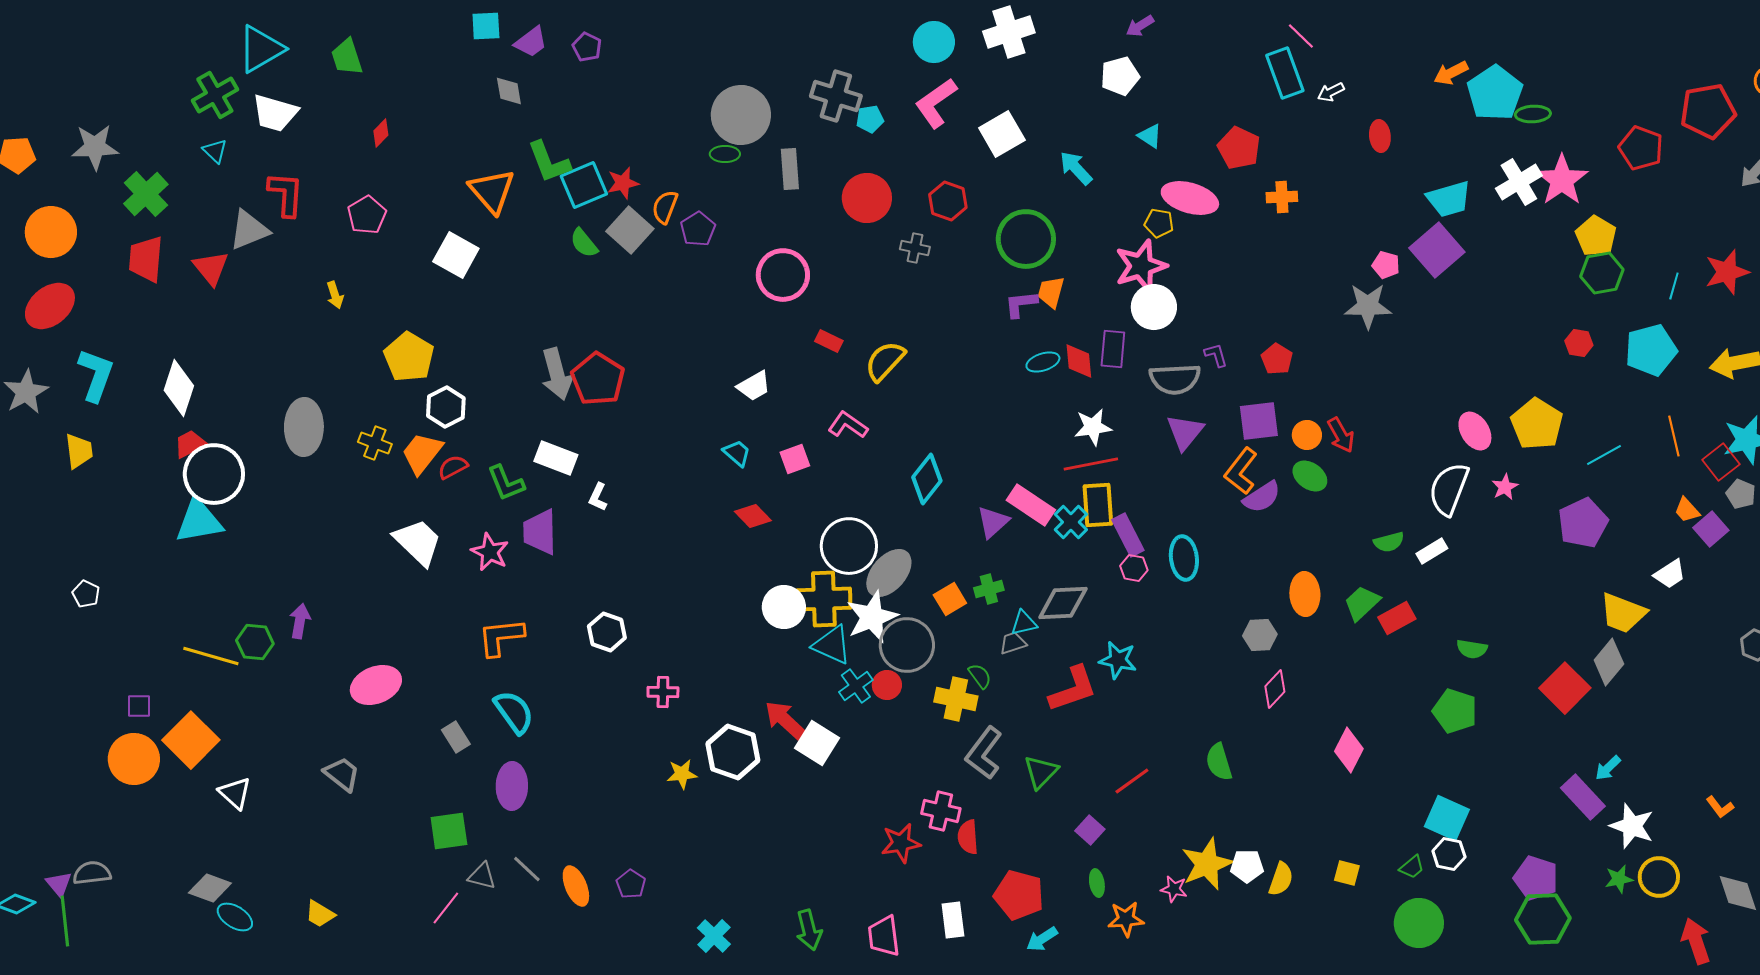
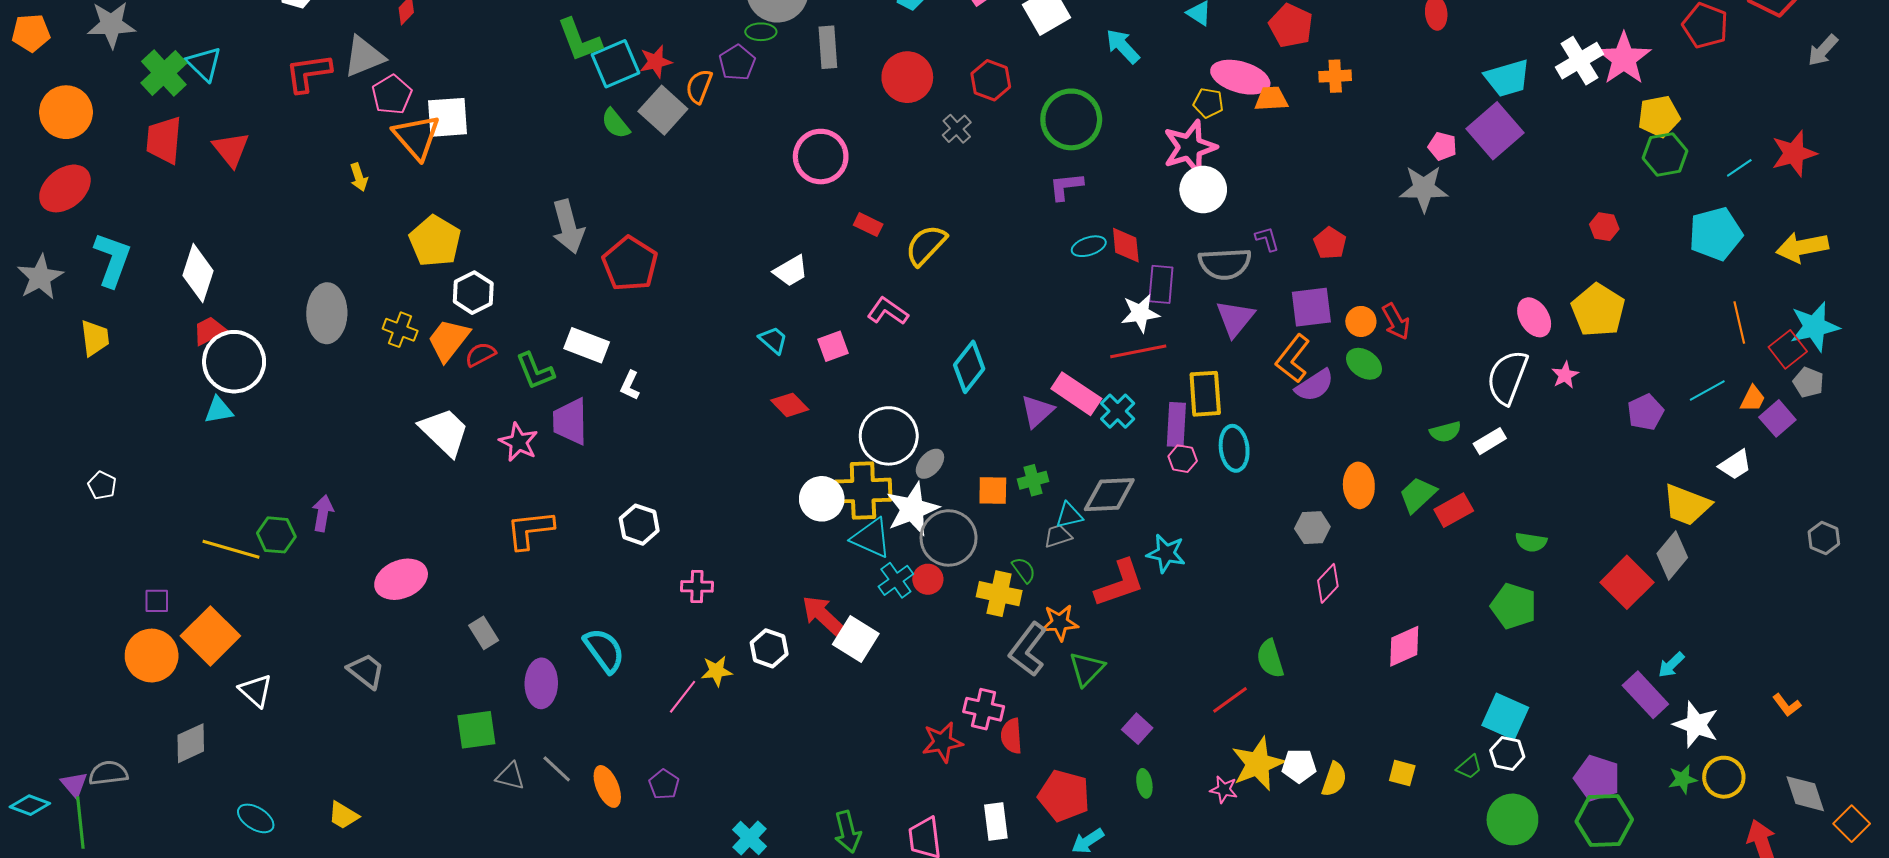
cyan triangle: (215, 151) -> (204, 64), moved, size x1.4
orange triangle: (492, 191) -> (417, 137), moved
red L-shape: (286, 194) -> (308, 73), turned -102
purple pentagon: (698, 229) -> (737, 63), moved
gray triangle: (249, 230) -> (364, 57), moved
yellow pentagon: (1596, 236) -> (1659, 116), turned 30
gray cross: (915, 248) -> (957, 129), turned 36
white square: (456, 255) -> (447, 117), moved, turned -33
cyan line: (1674, 286) -> (1739, 168), turned 40
orange trapezoid: (1051, 292) -> (1271, 99), moved, turned 72
red hexagon: (1579, 343) -> (1604, 227), moved
purple rectangle: (1113, 349) -> (1161, 284), moved
gray arrow: (557, 374) -> (568, 227), moved
cyan line: (1604, 455) -> (1707, 391), moved
yellow rectangle: (1098, 505) -> (1205, 394), moved
orange trapezoid: (1687, 510) -> (1753, 399), turned -112
cyan triangle: (199, 521) -> (219, 410), size x0.6
purple pentagon: (1583, 523) -> (1645, 412), size x0.7
purple rectangle: (1128, 535) -> (1176, 425), turned 30
gray ellipse: (889, 573) -> (930, 464), size x0.6
orange square: (950, 599) -> (993, 491), turned 32
cyan semicircle: (514, 712) -> (604, 650), moved
pink diamond: (1349, 750) -> (1404, 646), turned 39
white hexagon: (733, 752) -> (769, 648), size x0.7
red line: (1132, 781) -> (1230, 700), moved
gray diamond: (210, 888) -> (191, 743), moved, turned -45
pink line: (446, 908) -> (683, 697), moved
orange star: (1126, 919) -> (1060, 623), moved
green circle: (1419, 923) -> (1512, 819), moved

